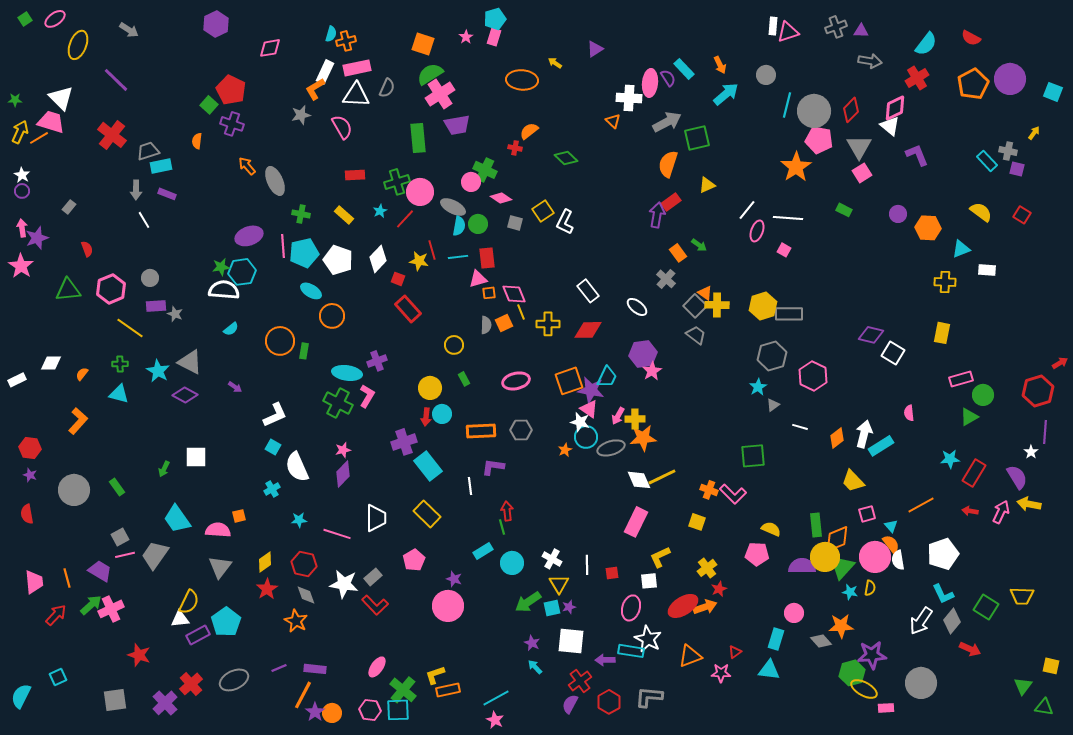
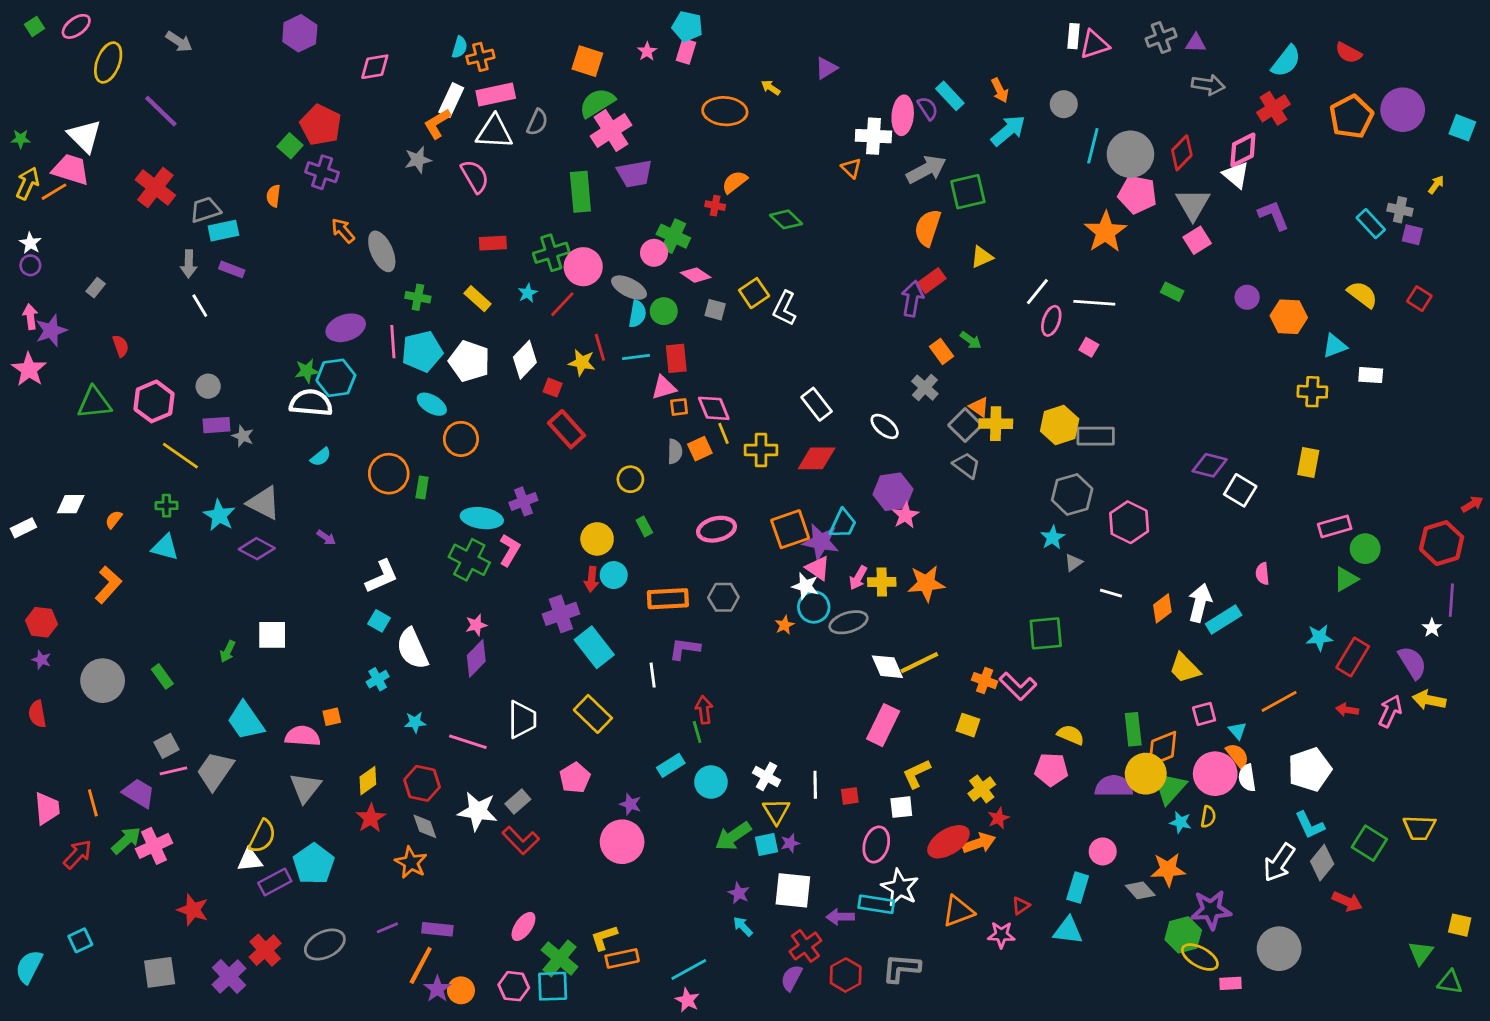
cyan pentagon: (495, 19) -> (687, 26), turned 30
orange star: (643, 438) -> (926, 583), moved

